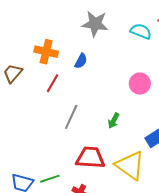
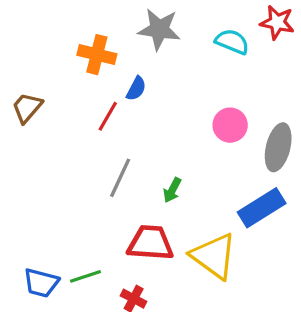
orange cross: (46, 52) -> (97, 55), moved
red line: (53, 83) -> (108, 116), moved
green arrow: (114, 121) -> (172, 190), moved

